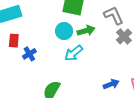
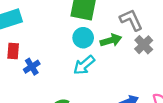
cyan circle: (64, 31) -> (83, 38), moved
green arrow: (86, 31) -> (111, 40), moved

